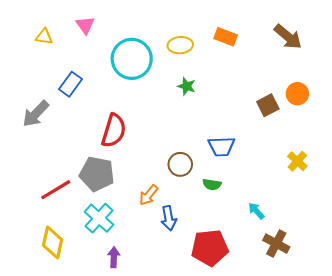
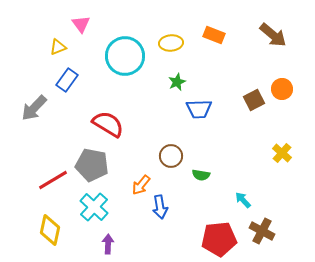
yellow triangle: (44, 37) -> (58, 47), moved, turned -30
green star: (187, 86) -> (177, 82), turned 30
red semicircle: (114, 131) -> (108, 124), turned -76
blue trapezoid: (221, 146) -> (199, 109), moved
red pentagon: (210, 248) -> (219, 239), moved

